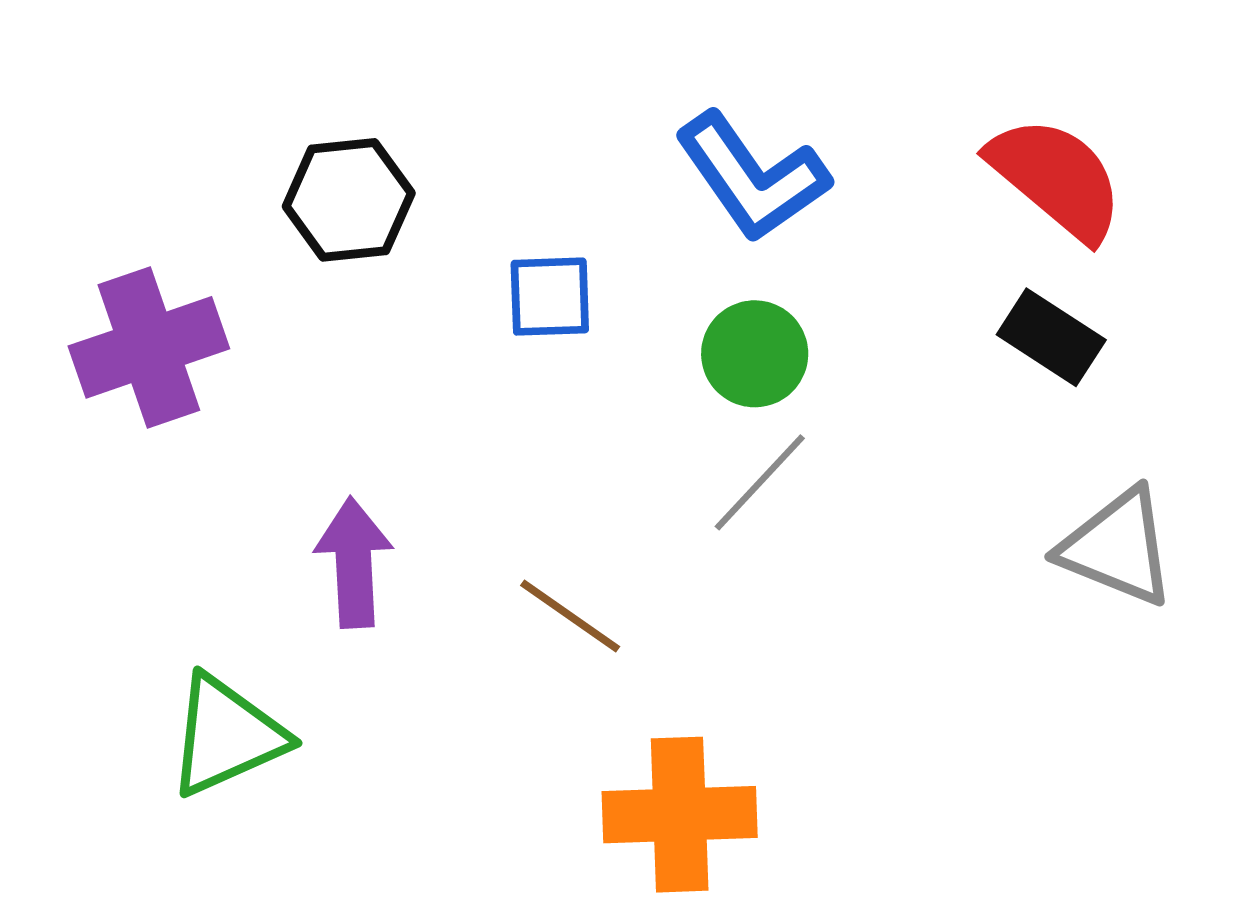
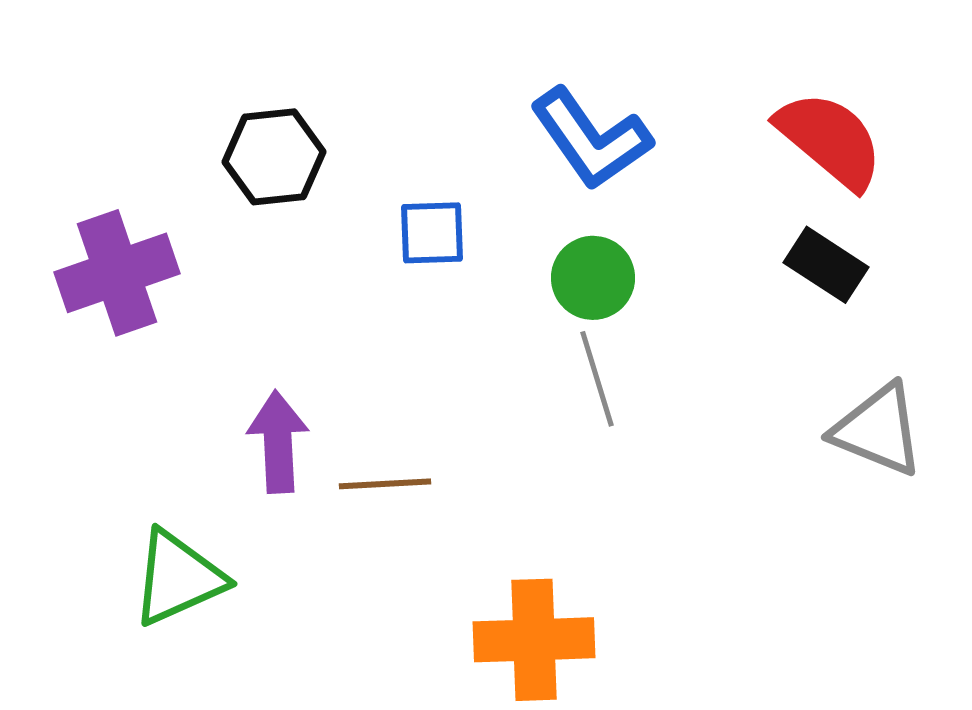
gray line: (760, 482) -> (597, 379), turned -60
brown line: (570, 616) -> (385, 484), moved, turned -38

